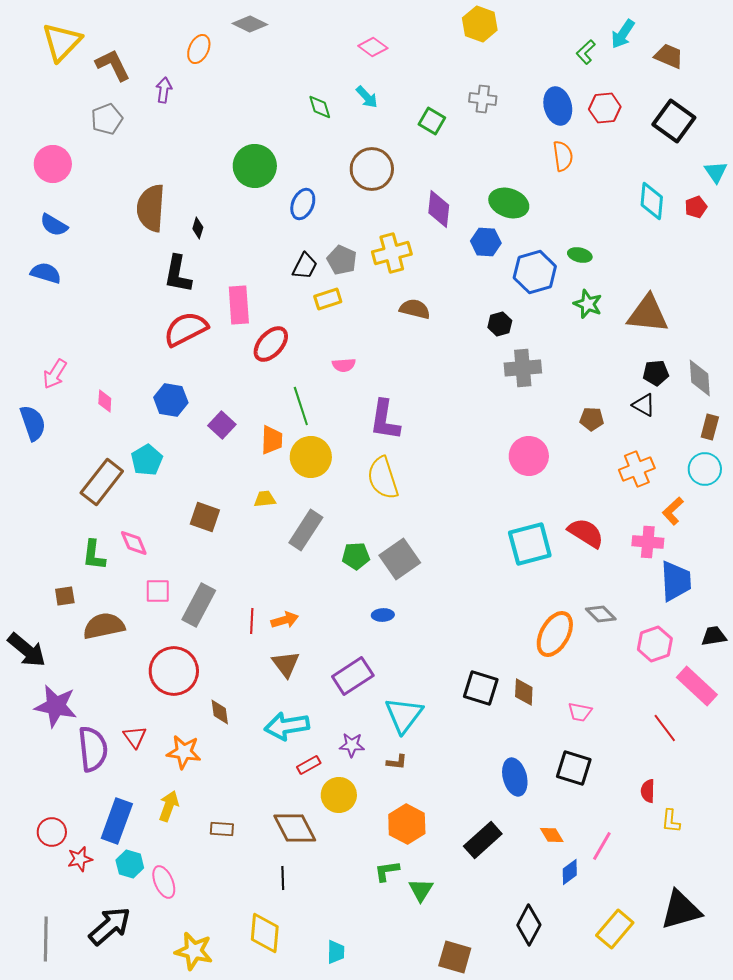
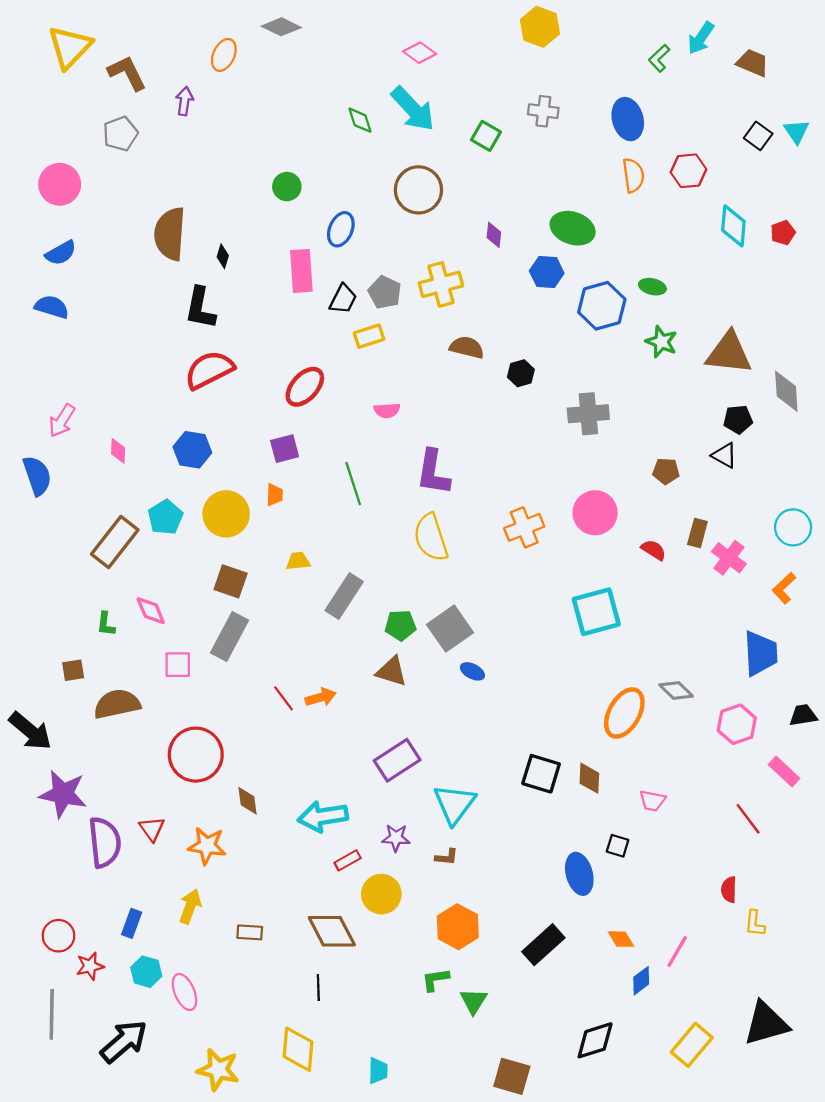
cyan arrow: (367, 97) -> (413, 109), size x1.8
red hexagon: (605, 108) -> (688, 171), moved
black square: (674, 121) -> (758, 136), size x0.6
green circle: (255, 166) -> (287, 187), size x0.6
cyan triangle: (716, 172) -> (796, 131), moved
purple diamond: (439, 209) -> (494, 235), size x0.6
blue semicircle: (54, 225) -> (61, 253), turned -60
pink rectangle: (239, 305) -> (301, 271), moved
black hexagon: (500, 324) -> (521, 373), moved
gray diamond: (700, 378) -> (786, 391), moved
green line: (301, 406) -> (353, 484), moved
purple square: (222, 425) -> (285, 449), moved, turned 32
brown rectangle: (710, 427) -> (697, 533), moved
orange trapezoid: (272, 440) -> (274, 495), moved, size x0.7
yellow circle: (311, 457) -> (226, 514), moved
orange cross: (637, 469) -> (524, 527), moved
orange L-shape: (673, 511) -> (784, 588), moved
red semicircle: (586, 533) -> (654, 550), moved, size x0.6
pink cross: (648, 542) -> (729, 558), moved, turned 32
green L-shape: (94, 555) -> (106, 624), size x0.7
gray rectangle: (199, 605) -> (229, 636), moved
blue ellipse: (383, 615) -> (472, 671), moved, turned 30
red line: (252, 621) -> (283, 698), turned -40
brown triangle: (286, 664) -> (391, 671), moved, turned -36
pink rectangle: (697, 686) -> (784, 771), size x0.7
black square: (574, 768) -> (618, 846), moved, size x0.6
blue rectangle: (117, 821) -> (132, 923), size x0.6
black diamond: (529, 925) -> (595, 1040), turned 45
gray line: (46, 939) -> (52, 1014), moved

